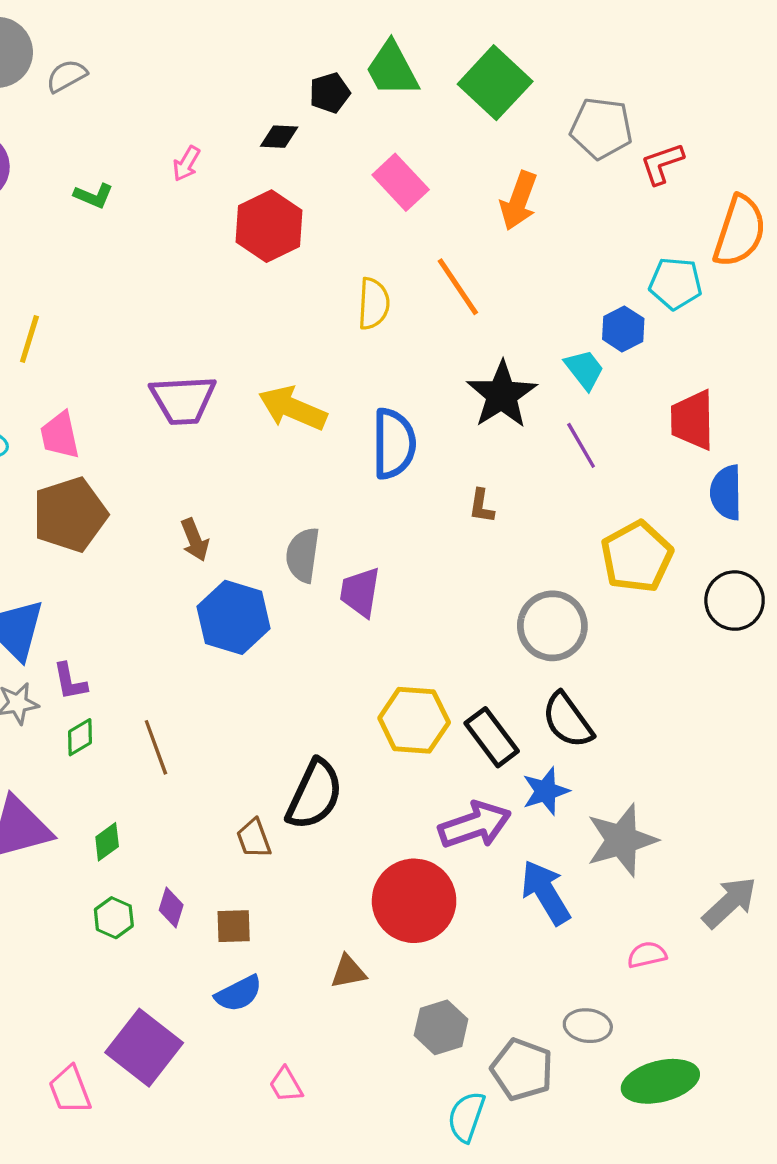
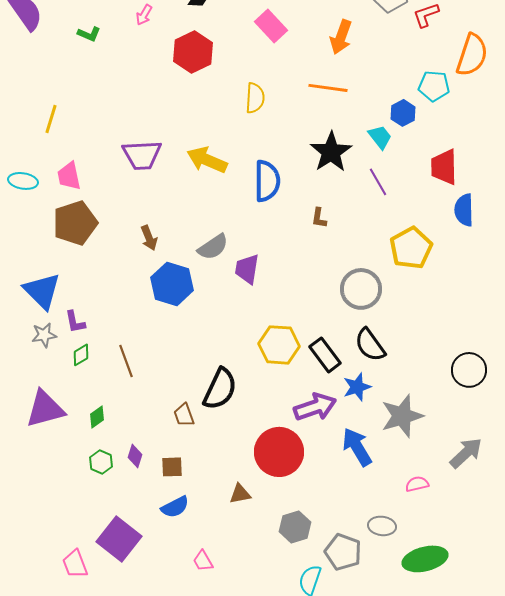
orange line: (458, 287) -> (328, 88), moved, turned -48
gray semicircle: (303, 555) -> (213, 247), turned -132
black circle: (735, 601) -> (469, 370), moved

